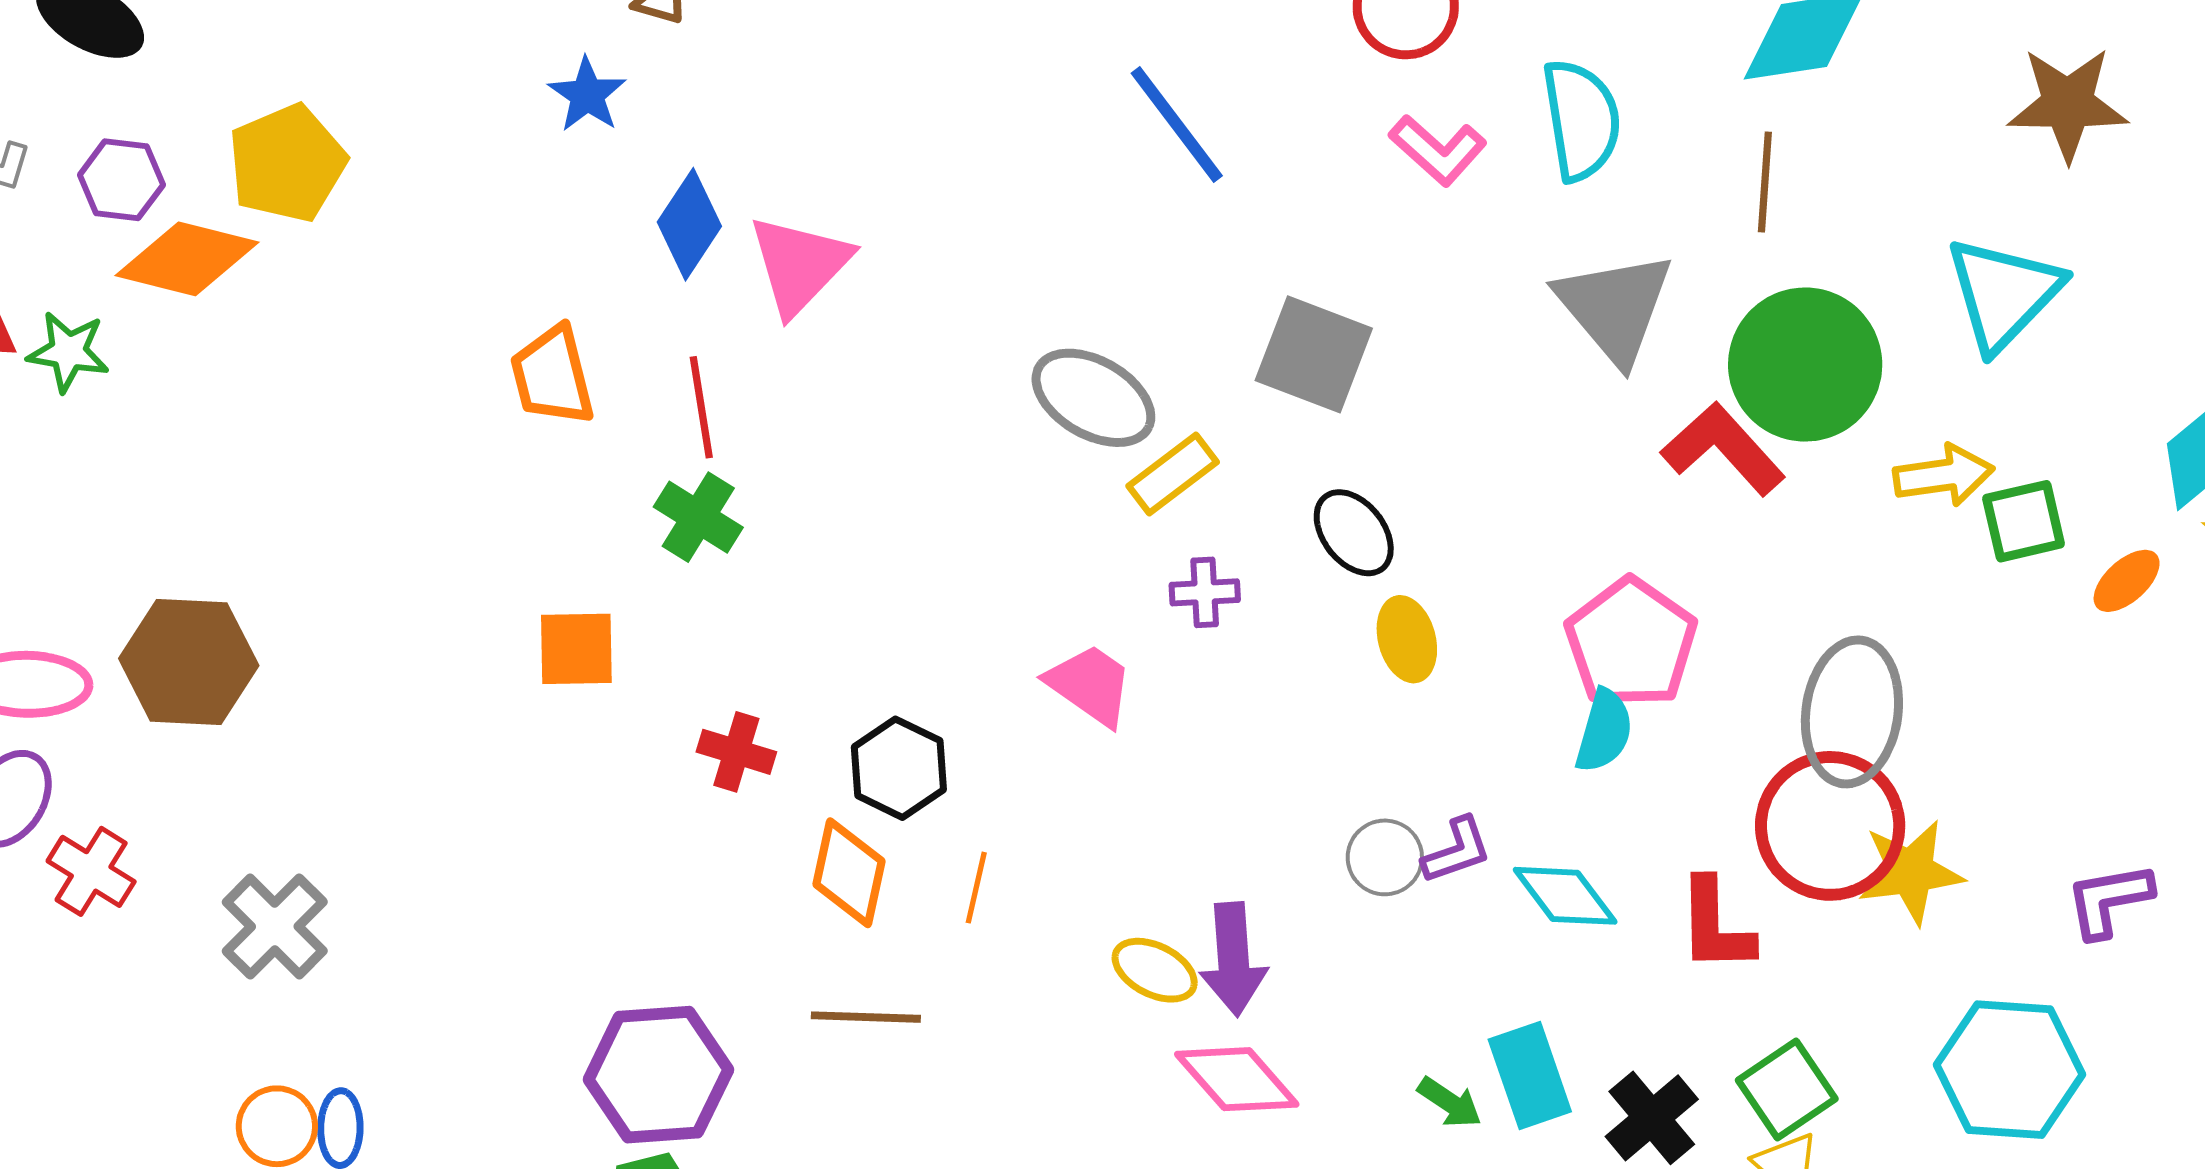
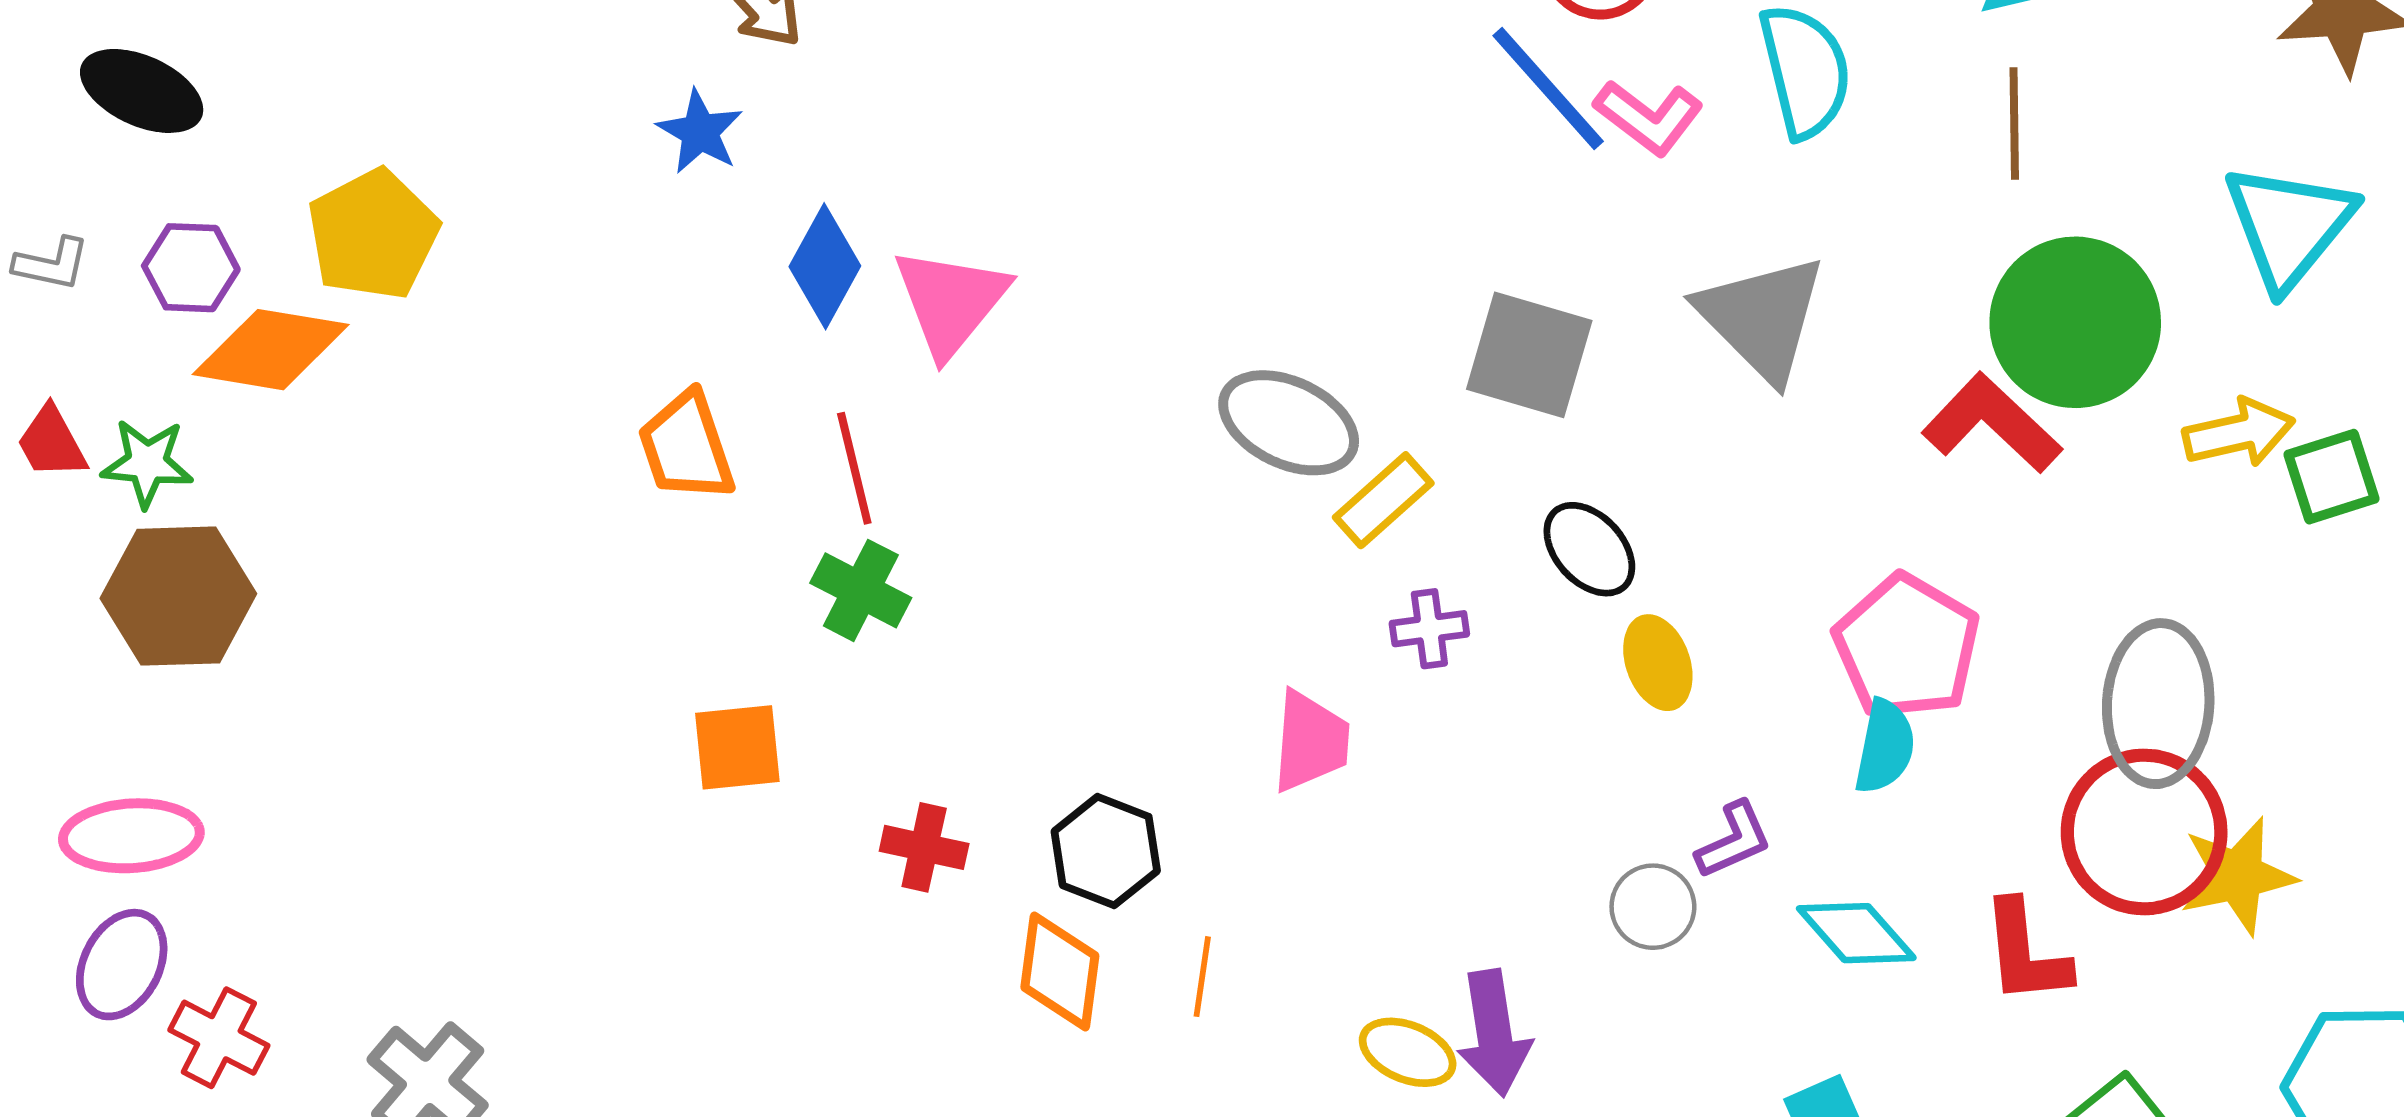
blue line: (1177, 124) -> (1548, 88), moved
gray triangle: (1615, 307) -> (1762, 318), moved
brown hexagon: (189, 662) -> (178, 596), moved
pink trapezoid: (1090, 685) -> (1310, 741), turned 64
purple L-shape: (1457, 850) -> (1734, 840), moved

